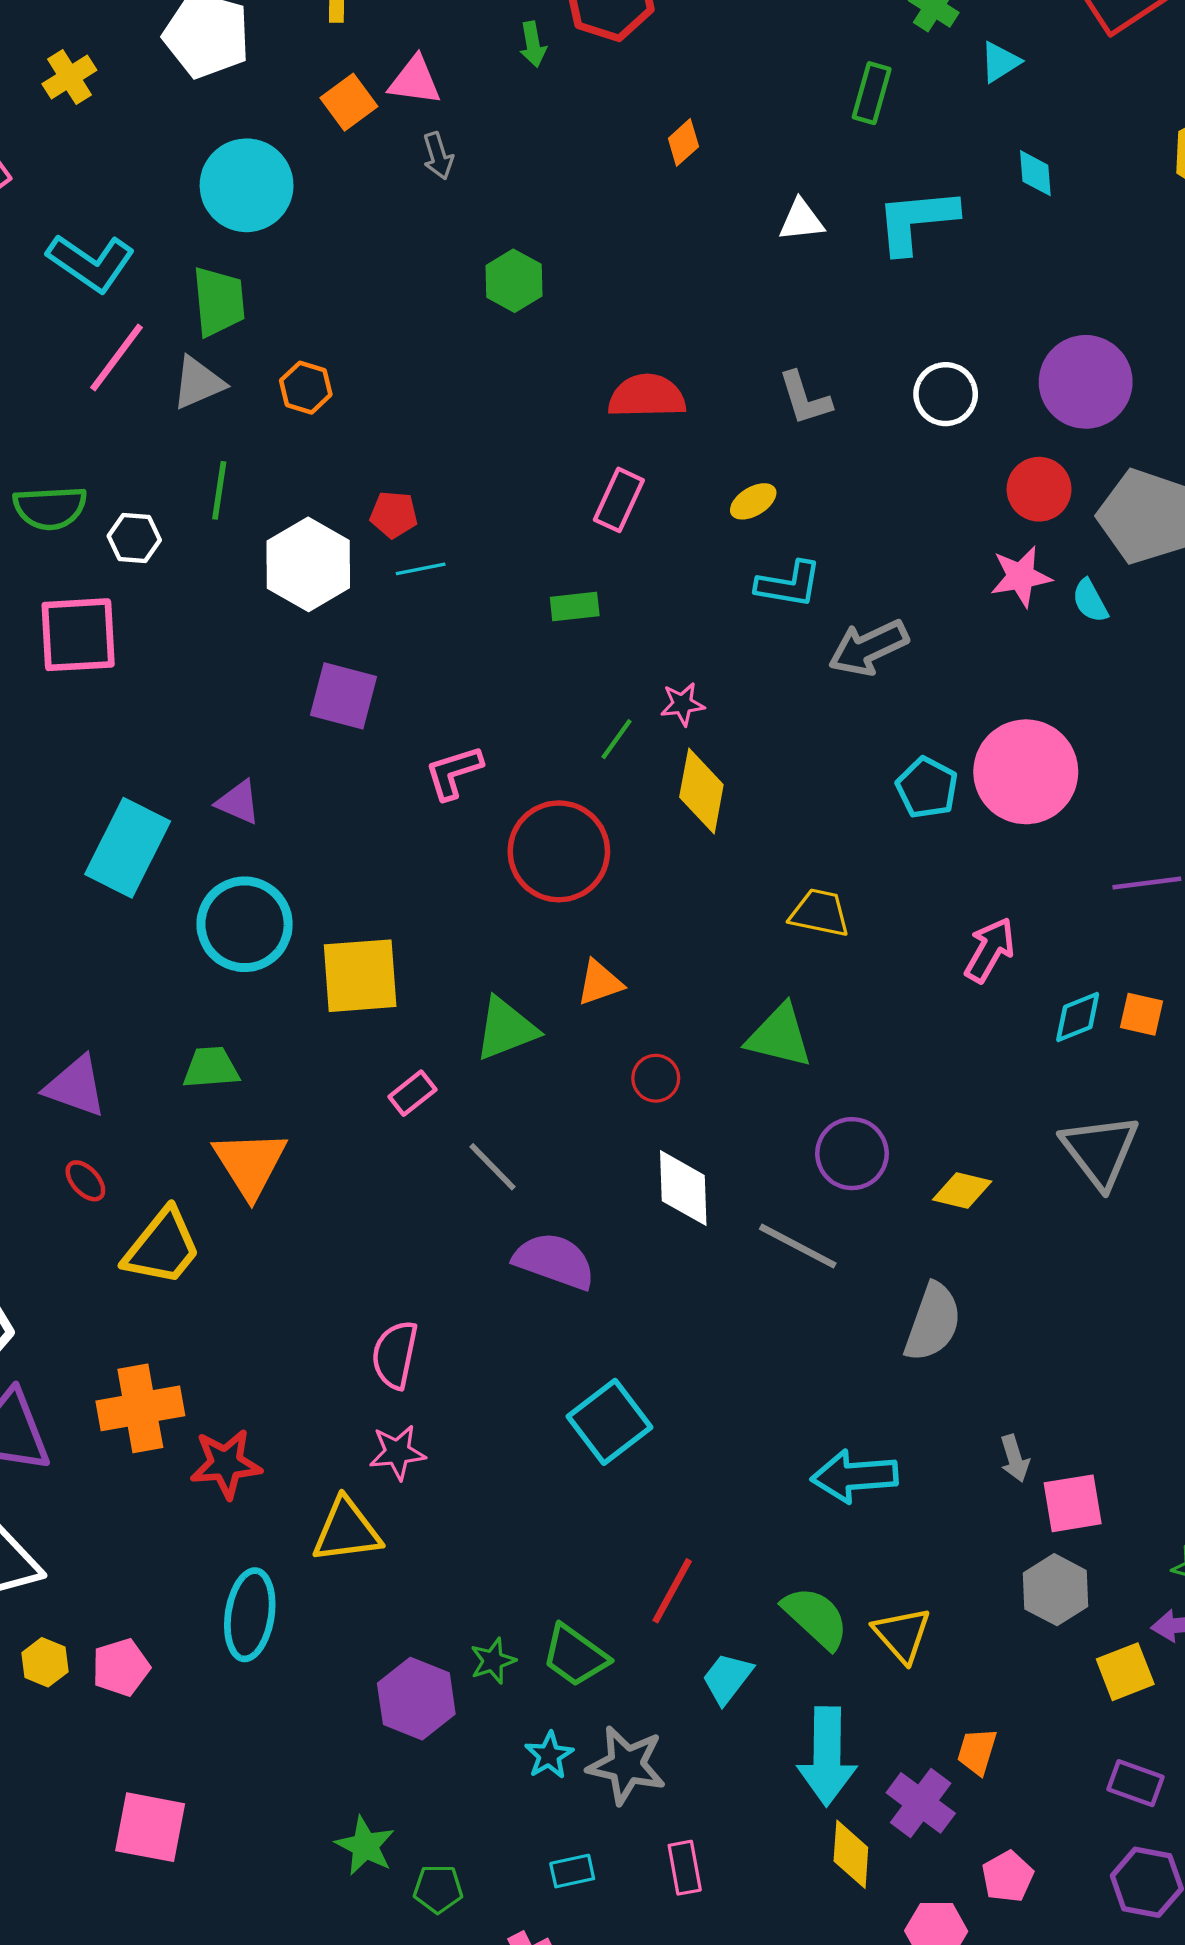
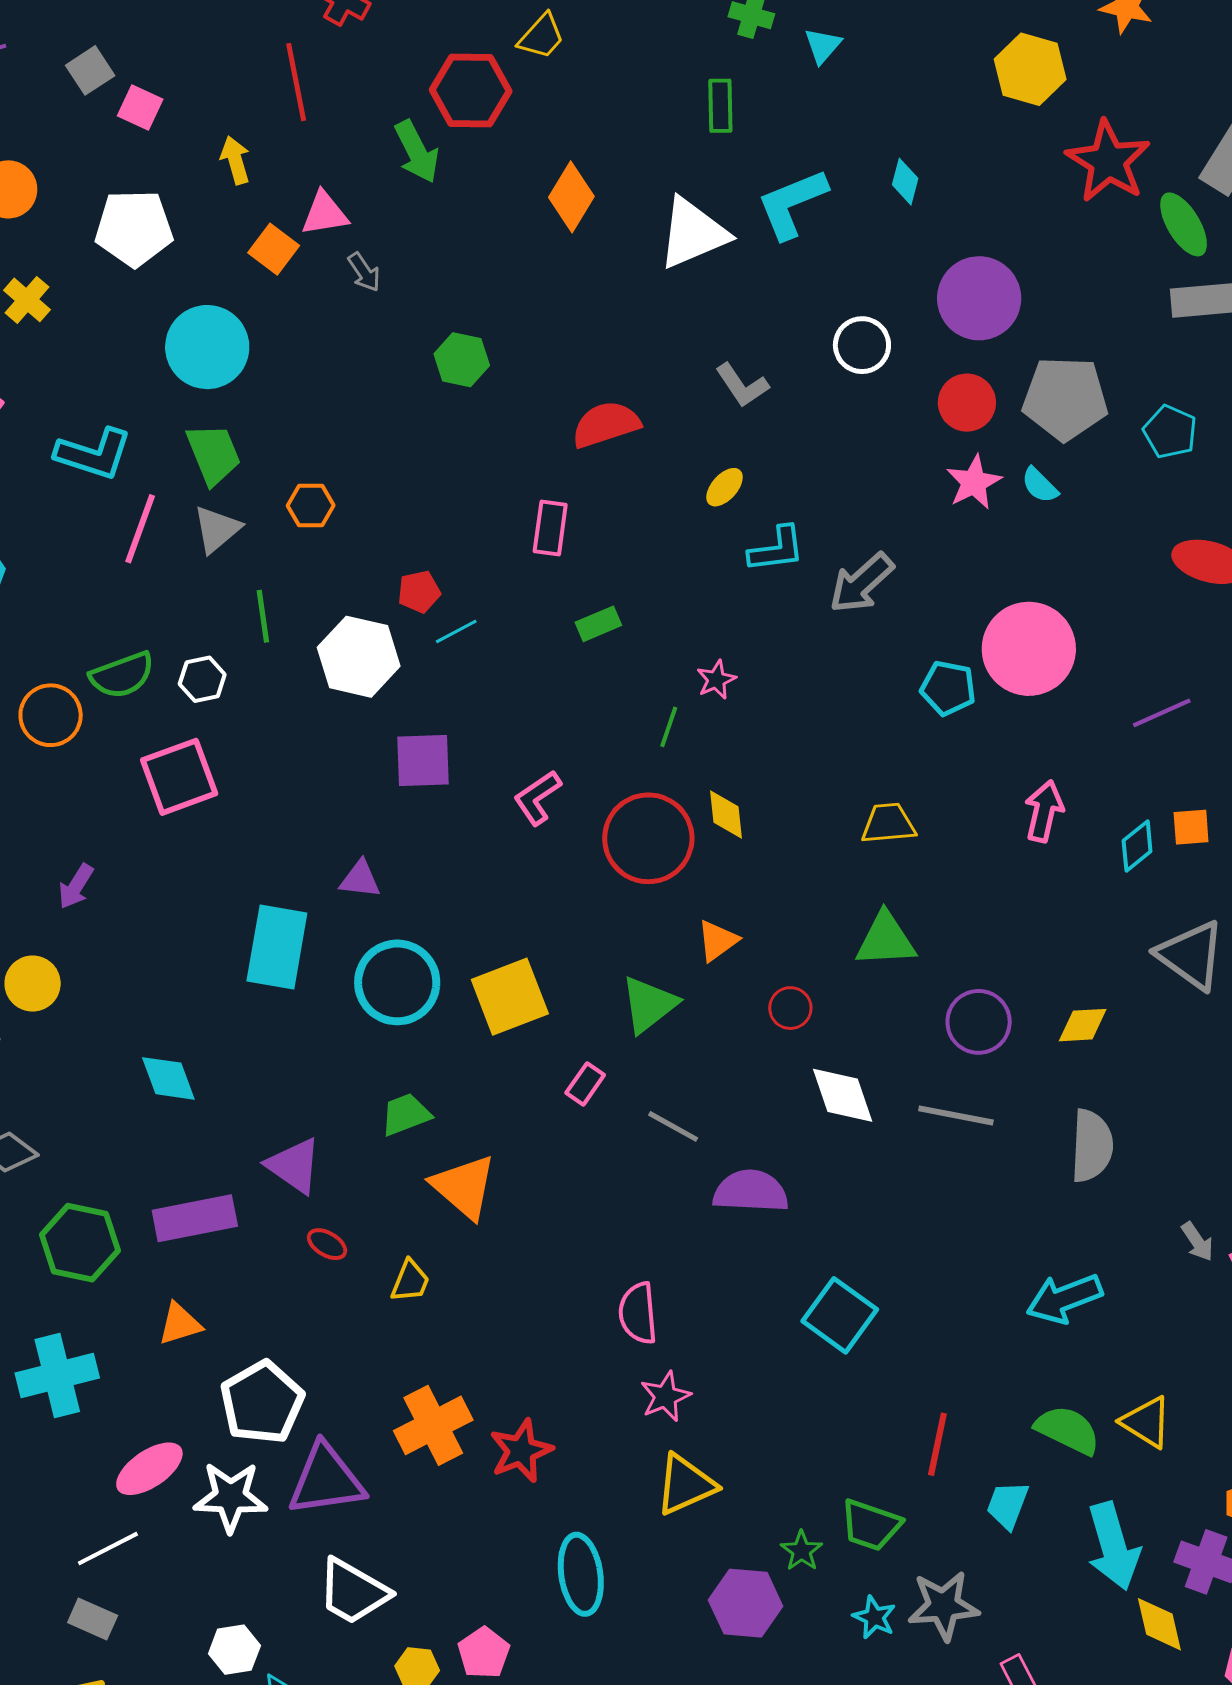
green arrow: (533, 44) -> (417, 152), size x1.6
orange diamond: (683, 142) -> (571, 197), size x1.6
cyan diamond: (1035, 173) -> (905, 182), moved, turned 36
white triangle: (801, 220) -> (693, 233), size x1.8
pink rectangle: (619, 500) -> (550, 528), moved
yellow diamond: (701, 791) -> (726, 815), moved, size x0.7
purple triangle: (76, 1086) -> (294, 1166), turned 32
yellow trapezoid: (162, 1247) -> (410, 1281), size x0.6
yellow triangle: (347, 1531) -> (685, 1485), moved

